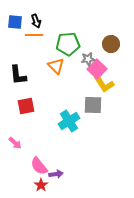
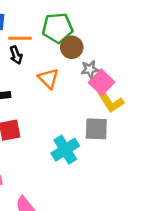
black arrow: (36, 21) -> (16, 55), moved
green pentagon: (68, 44) -> (57, 28), moved
brown circle: (111, 44) -> (72, 47), moved

